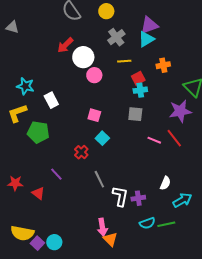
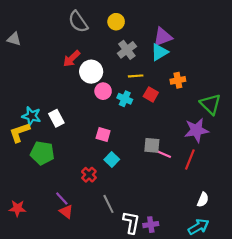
red square: (138, 78) -> (151, 94), turned -32
cyan star: (25, 86) -> (31, 116), moved
cyan cross: (140, 90) -> (125, 99), moved, turned 32
gray square: (135, 114) -> (152, 145), moved
red line: (174, 138) -> (190, 159), turned 60
pink line: (154, 140) -> (164, 154), moved
white semicircle: (165, 183) -> (203, 200), moved
red triangle: (38, 193) -> (66, 212), moved

